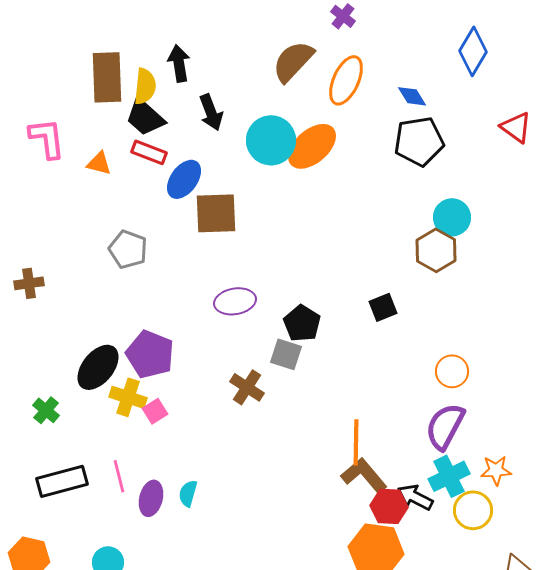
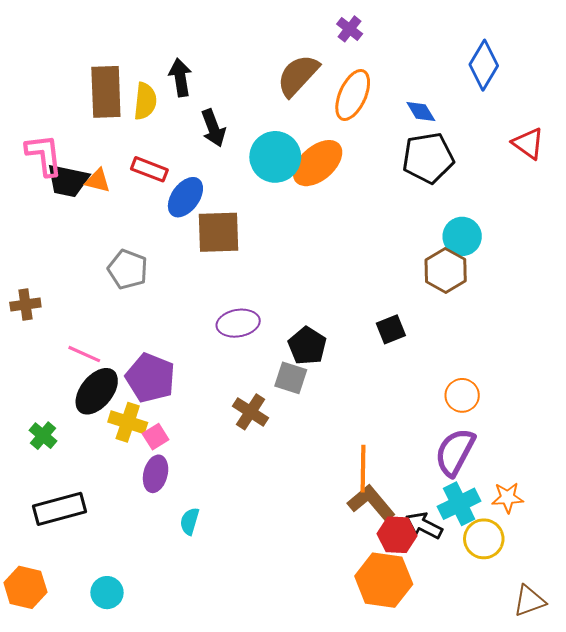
black trapezoid: (145, 117) -> (68, 181), moved, turned -30
pink line: (119, 476) -> (84, 354), moved, turned -52
purple ellipse: (151, 498) -> (156, 474), moved

